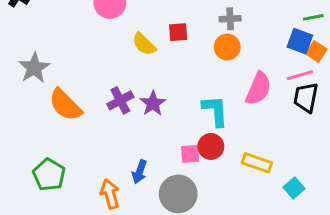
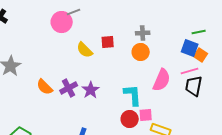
orange semicircle: (65, 105) -> (45, 87), moved, size x0.7
pink square: (190, 154) -> (146, 115), moved

